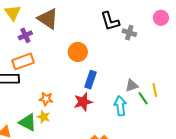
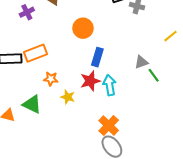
orange rectangle: (23, 61) -> (36, 53), moved
yellow line: (155, 90) -> (171, 36), moved, turned 64
cyan arrow: (120, 106) -> (110, 85), moved
yellow star: (43, 117) -> (68, 97), moved

